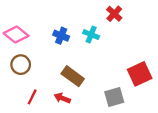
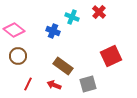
cyan cross: (91, 35) -> (72, 17), moved
red square: (140, 74) -> (111, 56), moved
gray square: (114, 97) -> (88, 84), moved

